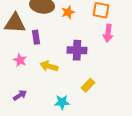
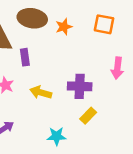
pink arrow: (108, 33) -> (117, 68), moved
purple cross: (77, 50) -> (80, 86), moved

